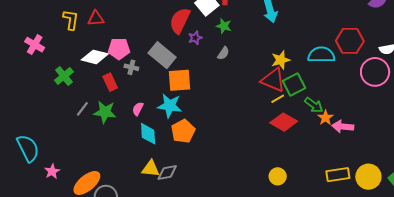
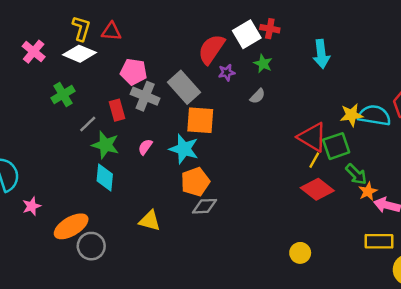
white diamond: (95, 57) -> (80, 54), moved
yellow star: (281, 60) -> (351, 115), moved
gray cross: (131, 67) -> (145, 96), size x1.6
yellow line: (278, 99) -> (314, 160), turned -40
gray line: (82, 109) -> (88, 124), moved
cyan diamond: (148, 134) -> (105, 177), moved
gray diamond: (167, 173) -> (204, 206), moved
yellow rectangle: (338, 175) -> (379, 241), moved

